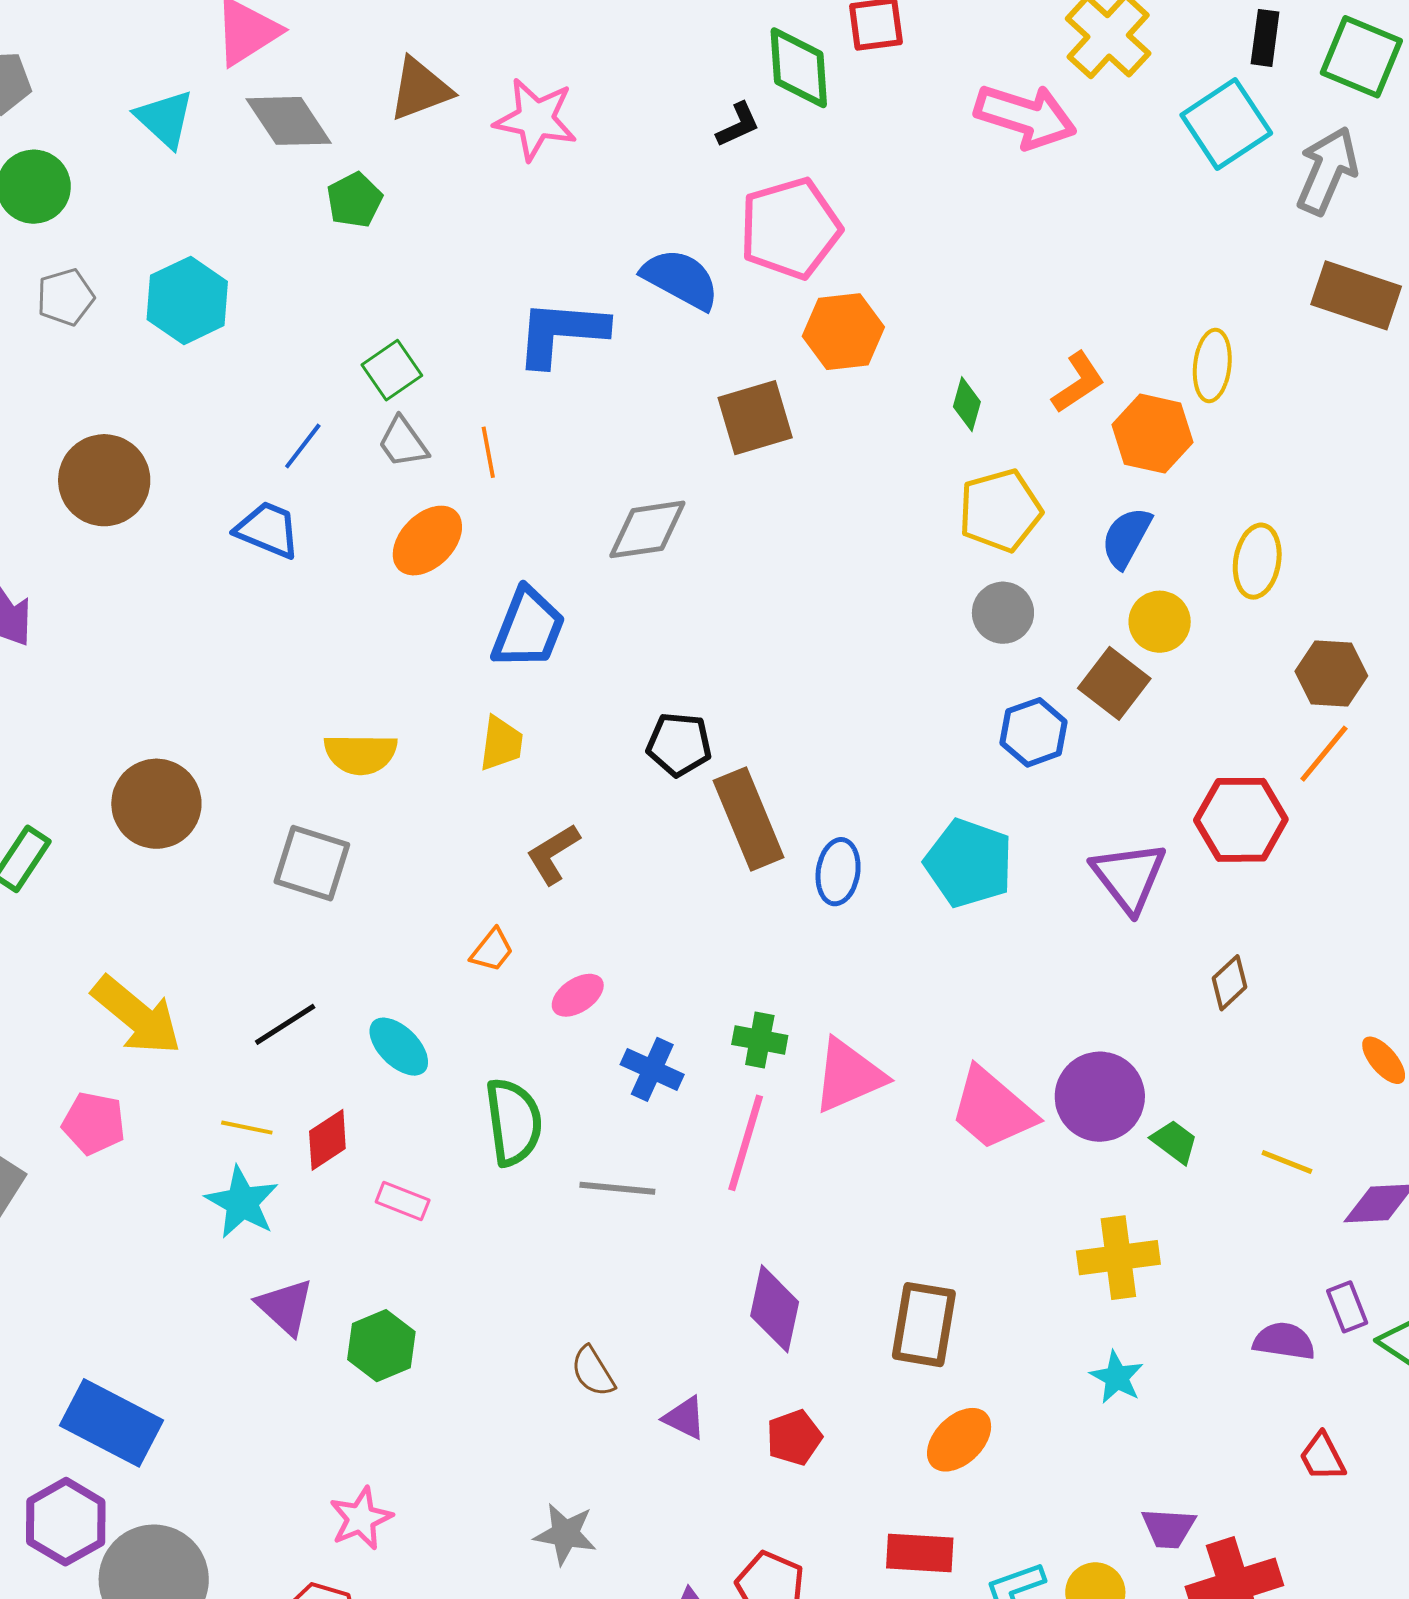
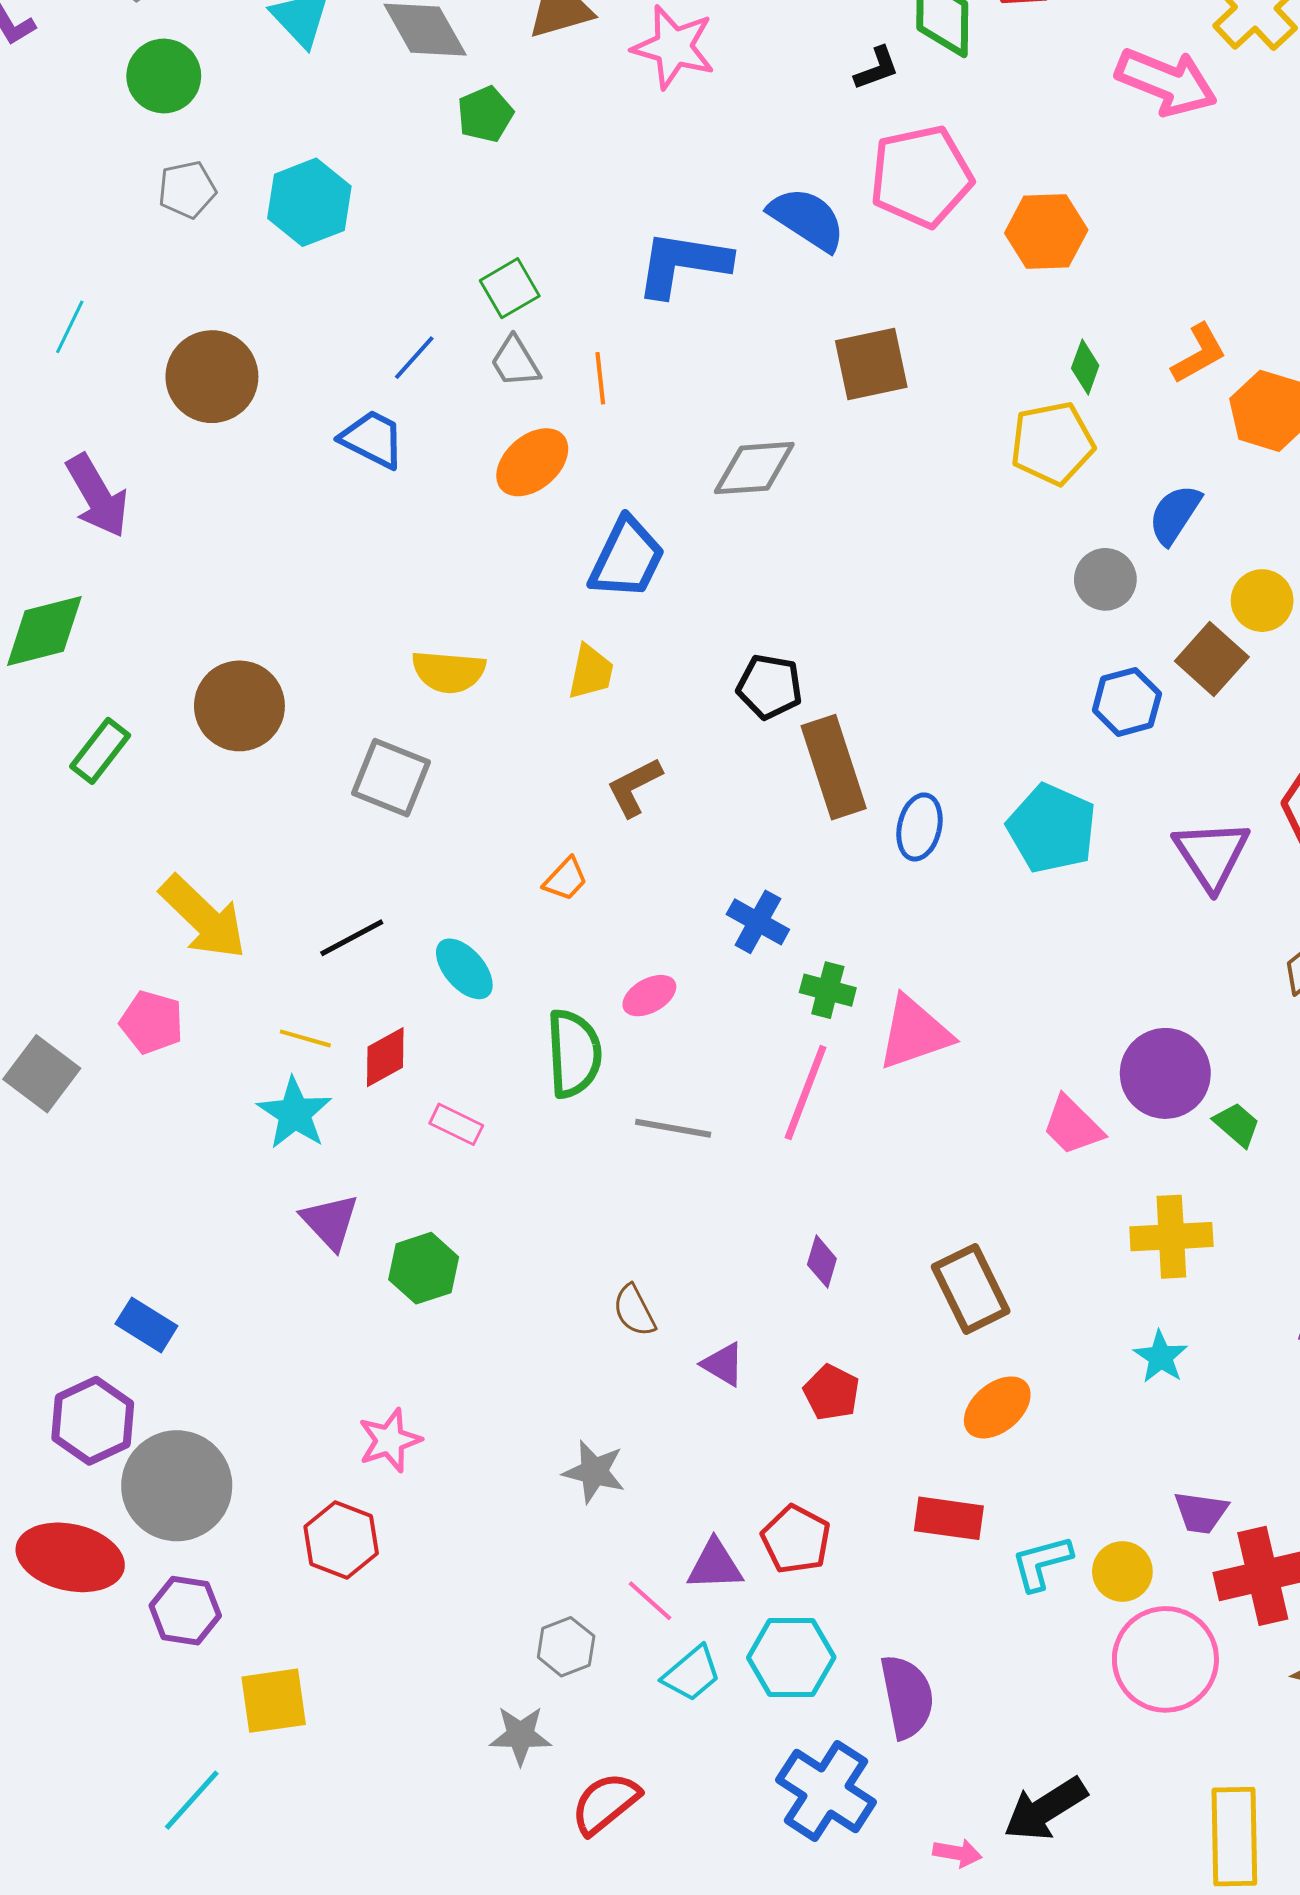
orange hexagon: (843, 332) -> (1046, 232), moved
yellow pentagon: (1000, 510) -> (1052, 443), moved
blue semicircle: (1126, 538) -> (1175, 514), moved
pink ellipse: (578, 995) -> (649, 996), moved
blue cross: (652, 1069) -> (758, 922), moved
pink trapezoid: (992, 1109) -> (1072, 1126), moved, size x0.7
purple diamond: (775, 1309) -> (822, 1262), size x0.6
brown rectangle: (924, 1325) -> (971, 1289), turned -40
blue rectangle: (112, 1423) -> (146, 1325), size x0.6
red pentagon: (794, 1438) -> (832, 1392), turned -30

